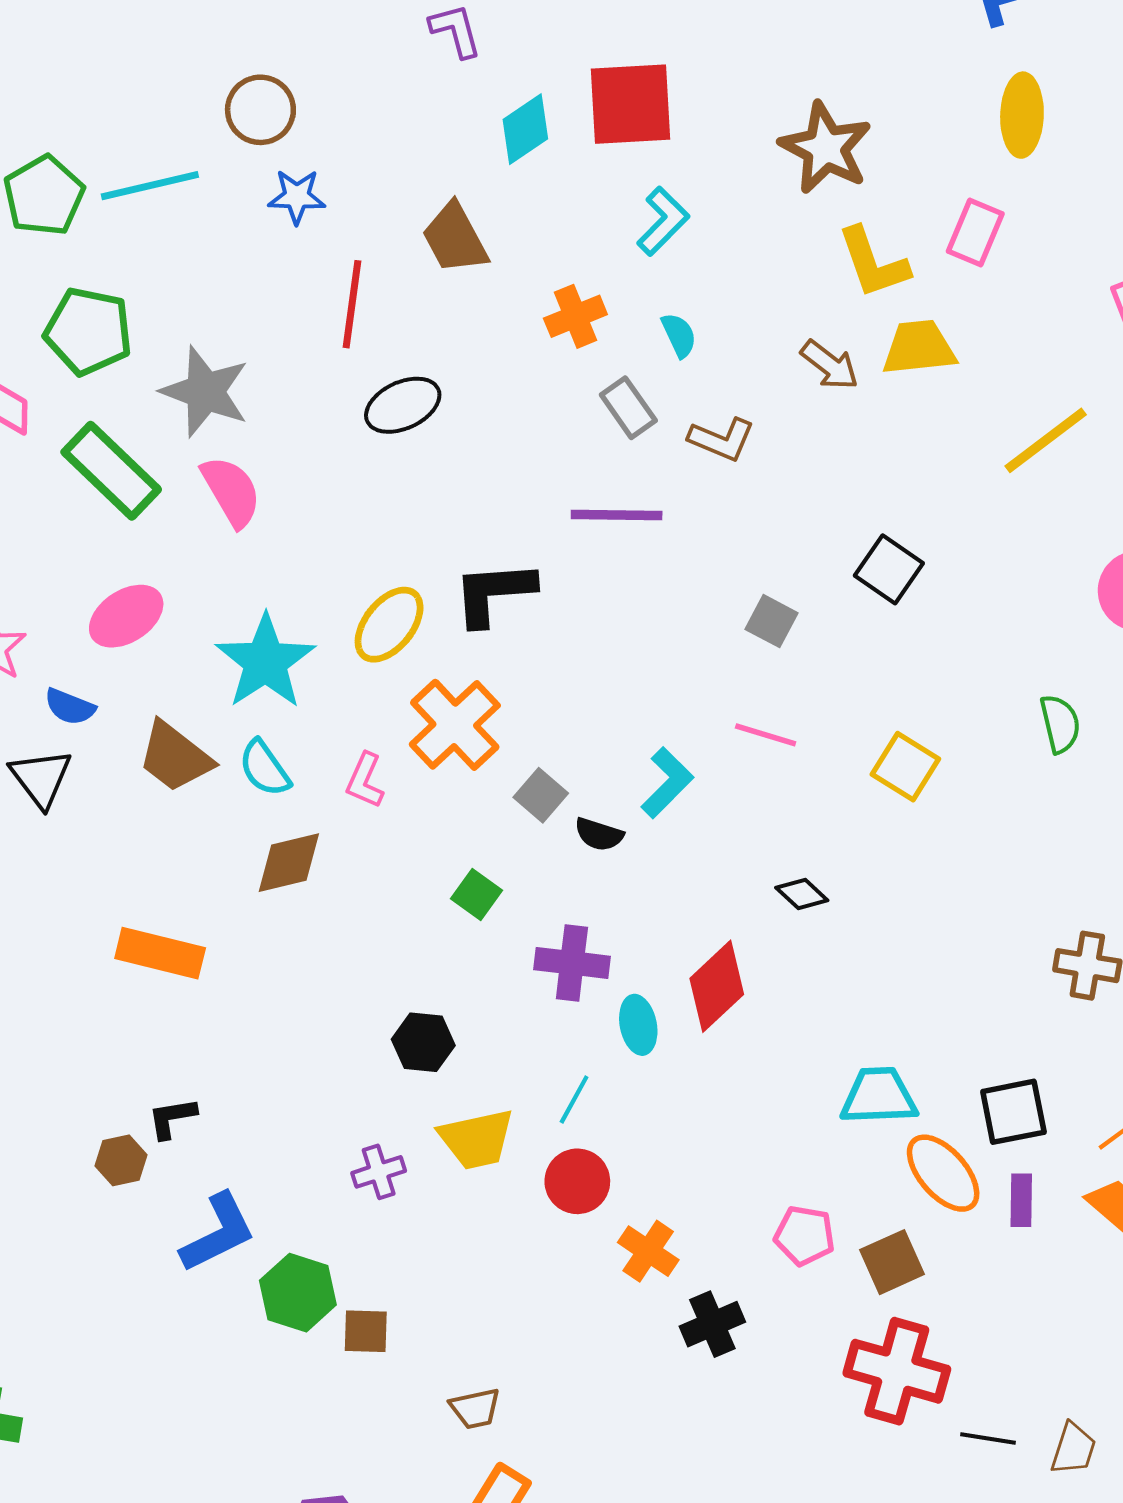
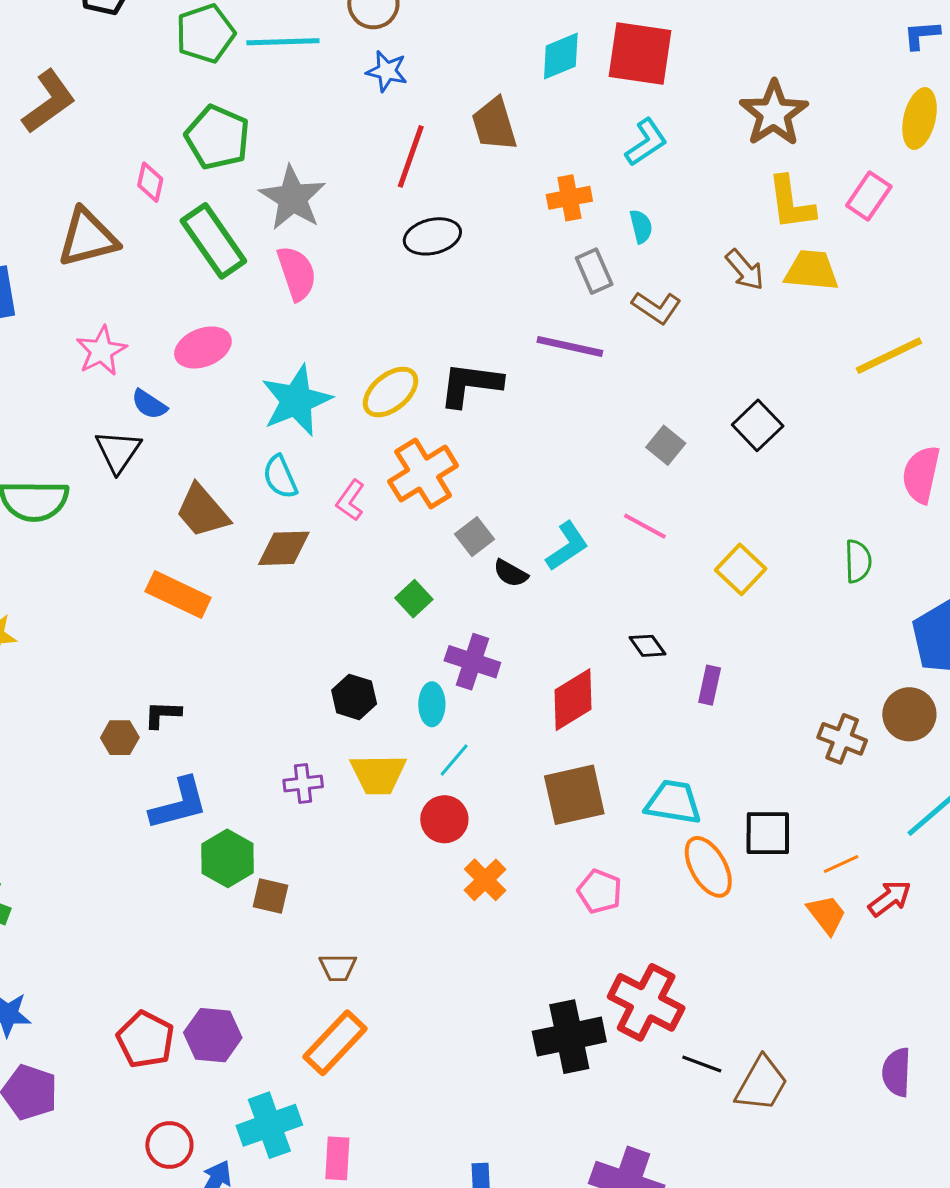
brown trapezoid: (175, 757) -> (202, 511), moved
cyan ellipse: (638, 1025) -> (432, 704), moved
purple rectangle: (1021, 1200) -> (710, 685), moved
brown square: (892, 1262) -> (574, 795), moved, size x1.4
black cross: (712, 1324) -> (569, 1037), moved, size x1.5
brown trapezoid: (1073, 1449) -> (762, 1084), size x1.5

